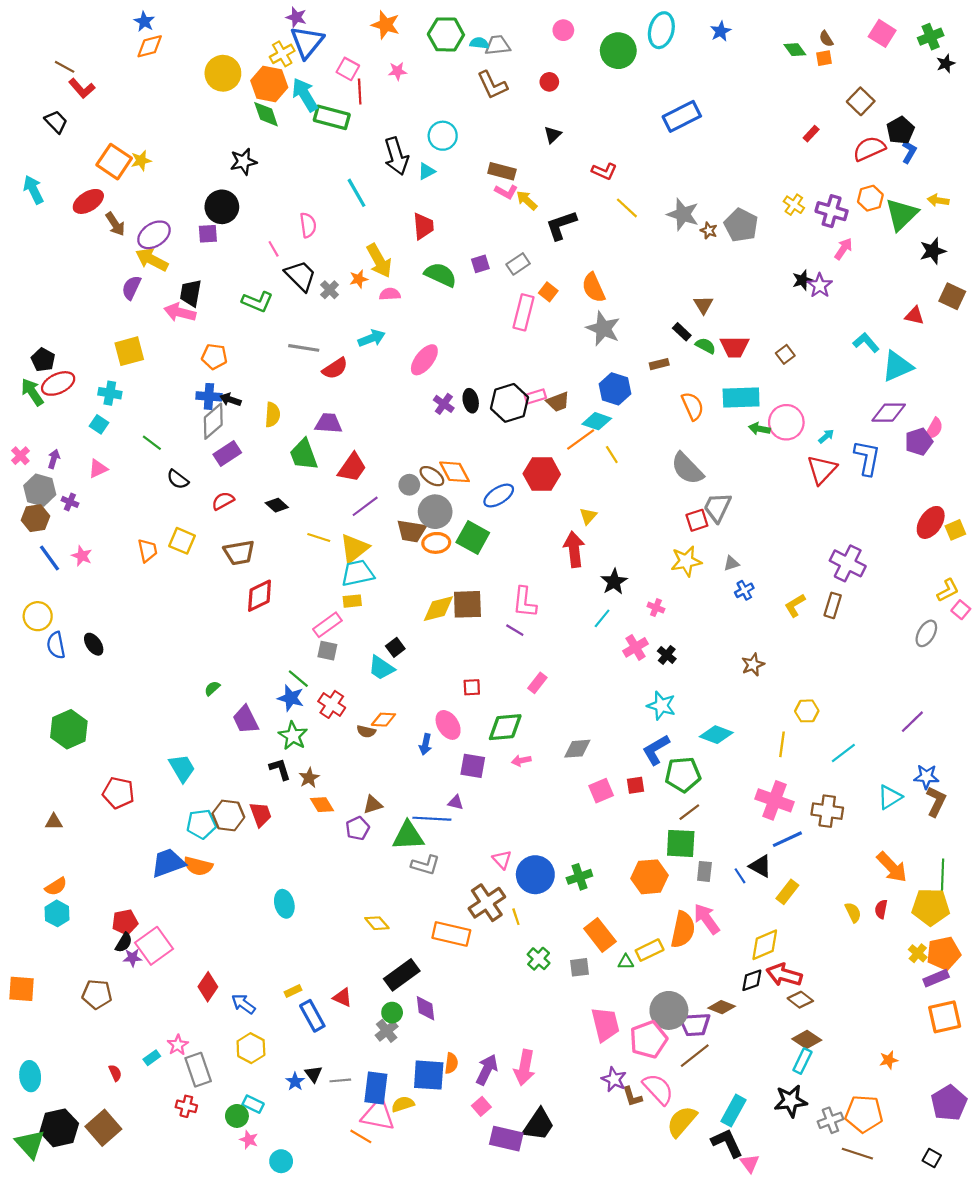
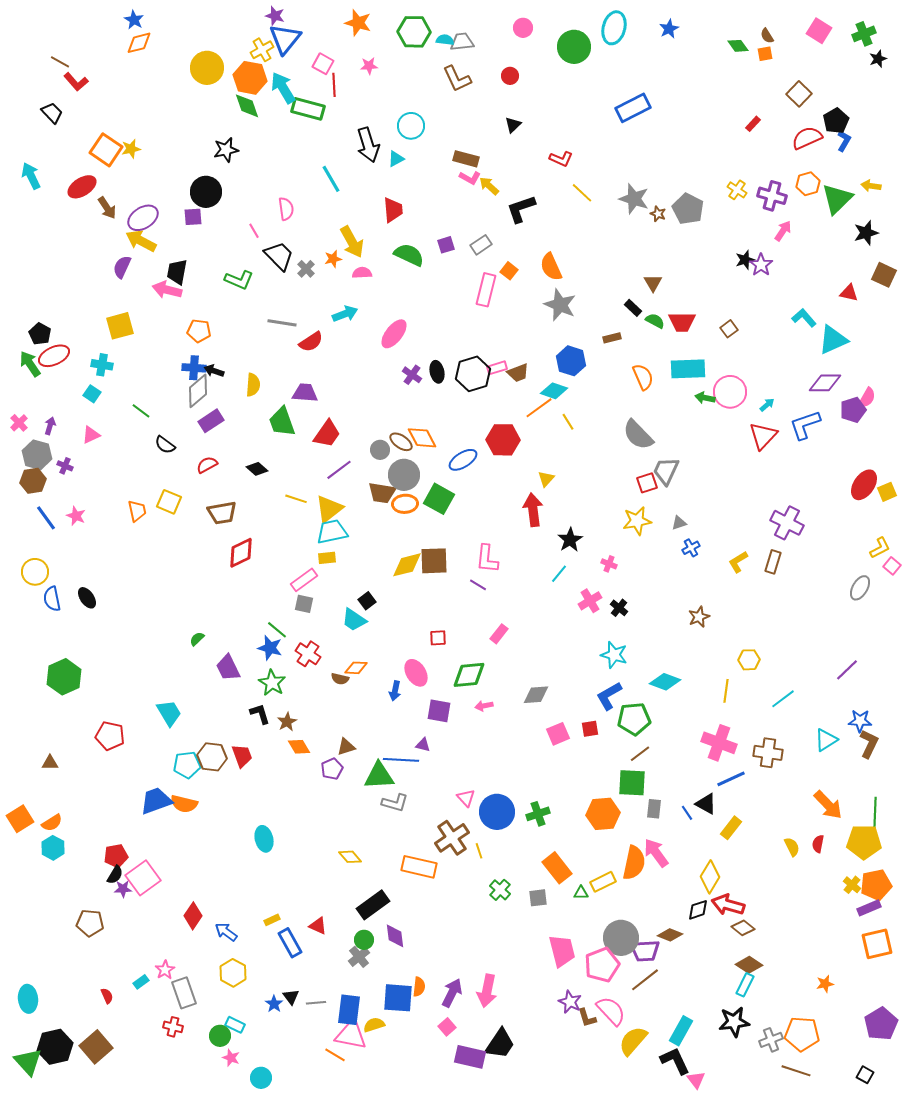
blue L-shape: (867, 458) -> (805, 425), turned -120
yellow diamond: (765, 945) -> (710, 877), turned -36
orange square: (21, 989) -> (20, 819), moved, turned -36

